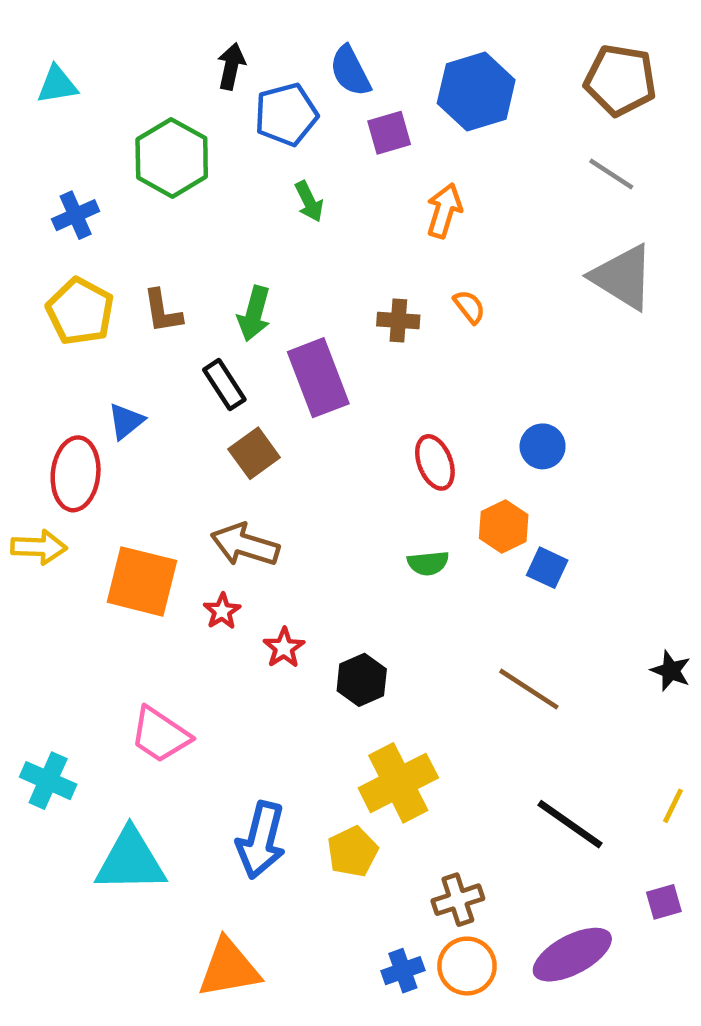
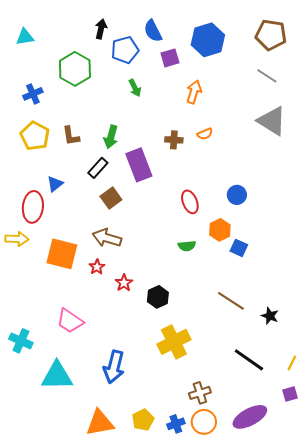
orange semicircle: (469, 307) -> (205, 134), turned 105
black rectangle: (224, 385) -> (98, 168), turned 75
black star: (671, 671) -> (270, 316), moved
yellow line: (673, 806) -> (292, 363), moved
yellow pentagon: (353, 852) -> (143, 420), moved

